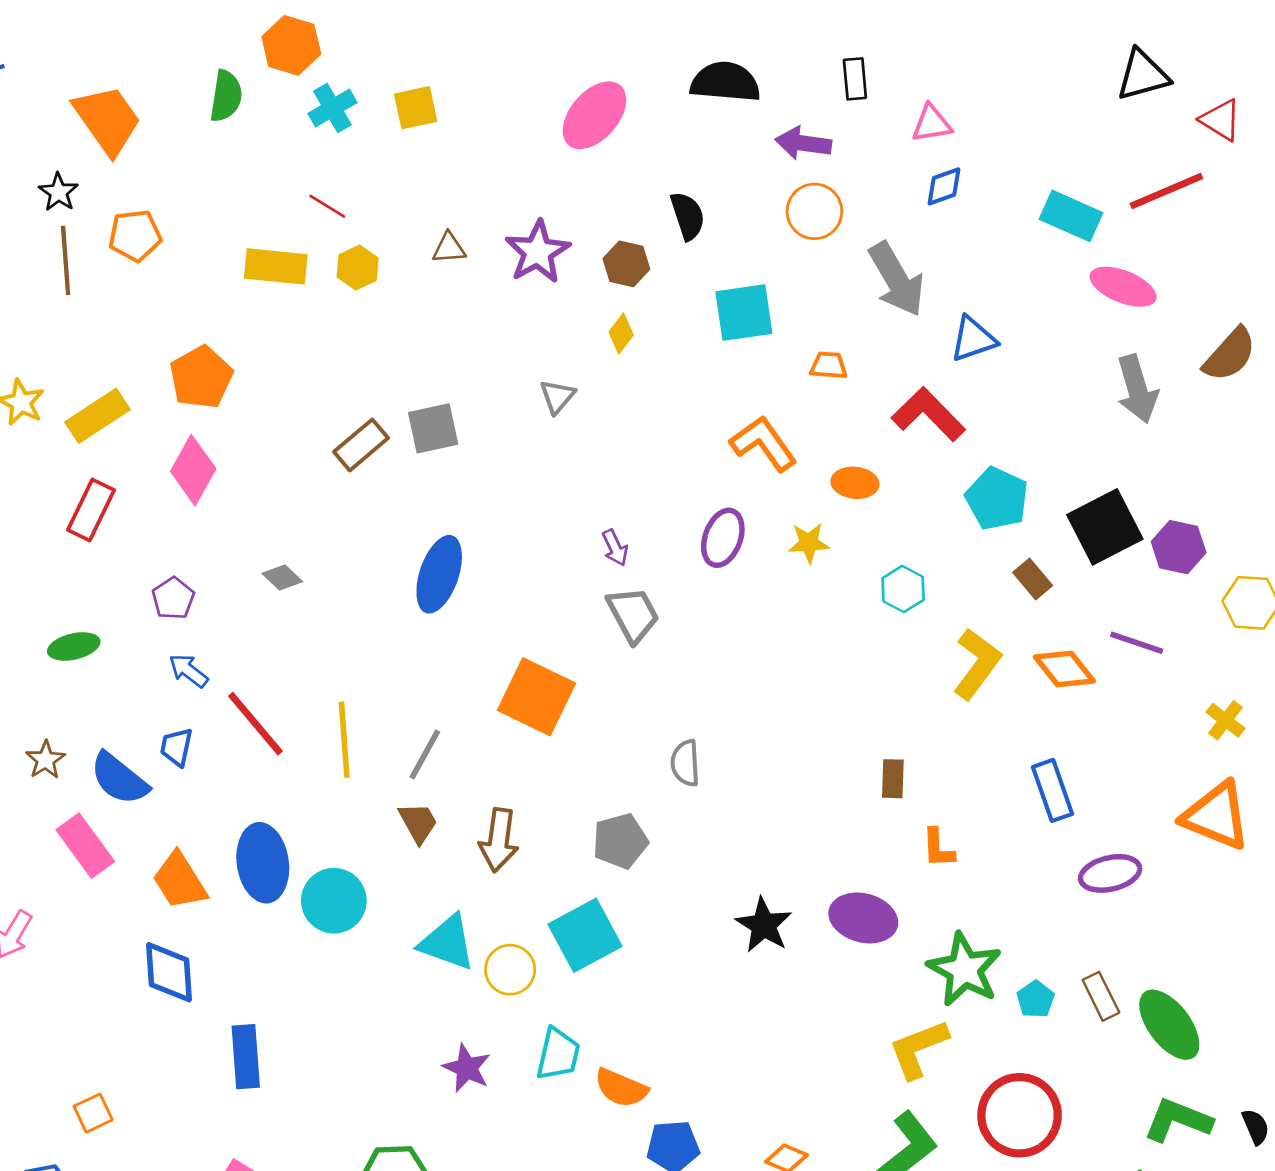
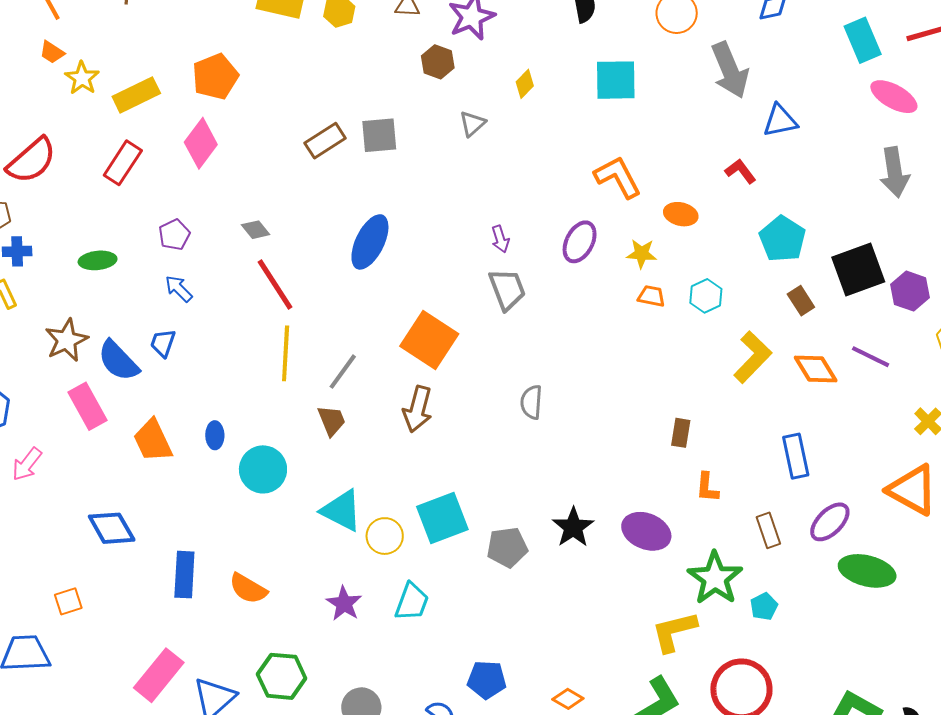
cyan rectangle: (1071, 216) -> (863, 40), turned 36
brown hexagon: (626, 264) -> (438, 62), moved
orange trapezoid: (829, 366) -> (651, 296), moved
red L-shape: (928, 414) -> (741, 171), size x0.6
red line: (255, 724) -> (275, 285), moved
brown star: (45, 760) -> (66, 340), size x1.5
brown arrow: (499, 840) -> (418, 409), moved
gray pentagon: (620, 841) -> (507, 547), moved
blue ellipse: (263, 863) -> (215, 435), size x0.5
purple ellipse: (1110, 873) -> (830, 522), turned -39
blue diamond: (169, 972) -> (112, 528), moved, turned -33
brown rectangle: (1101, 996) -> (768, 530), moved
green ellipse: (1169, 1025) -> (867, 571), moved, turned -46
orange semicircle: (621, 1088) -> (248, 589), moved

